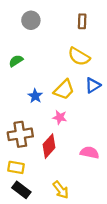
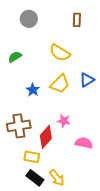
yellow semicircle: (79, 57) -> (60, 53), moved
pink star: (60, 117) -> (64, 121), moved
yellow rectangle: (16, 167) -> (32, 157), moved
black rectangle: (21, 190) -> (35, 178), moved

